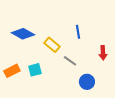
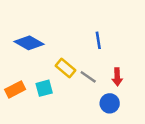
yellow rectangle: (52, 45) -> (66, 68), moved
red arrow: (103, 53) -> (117, 77), moved

